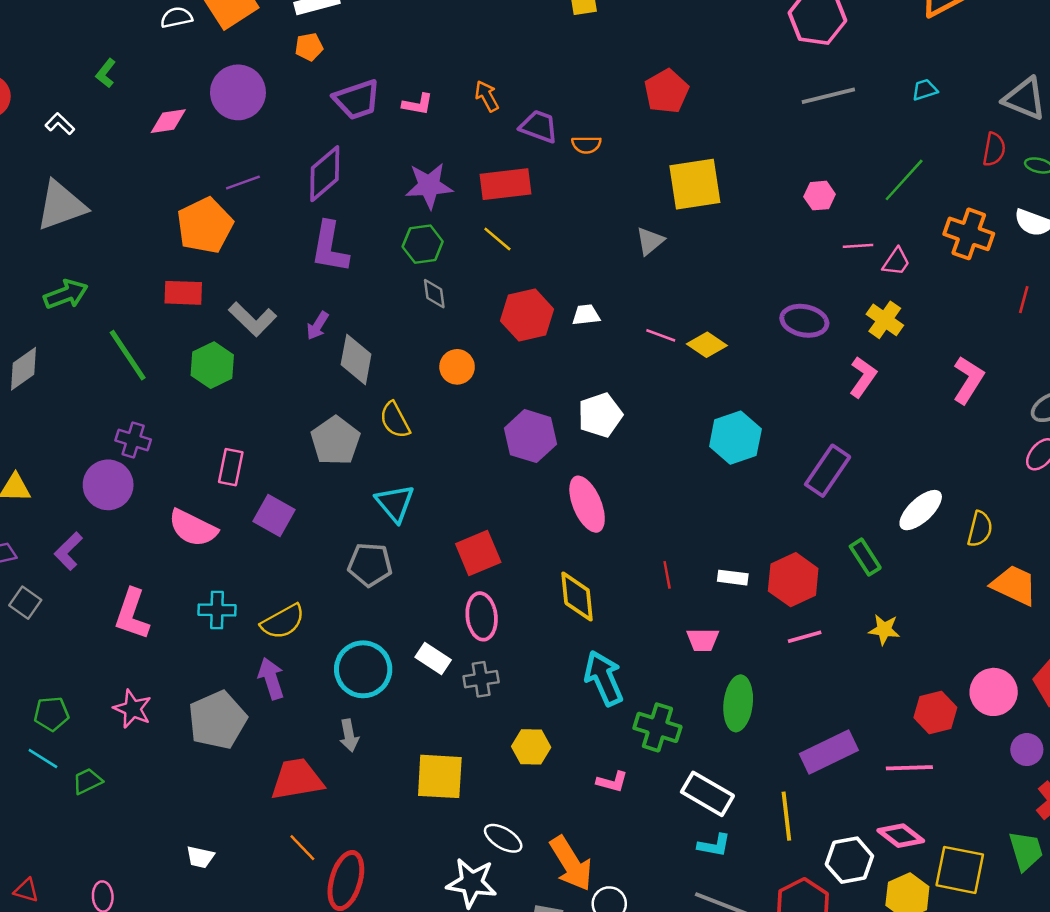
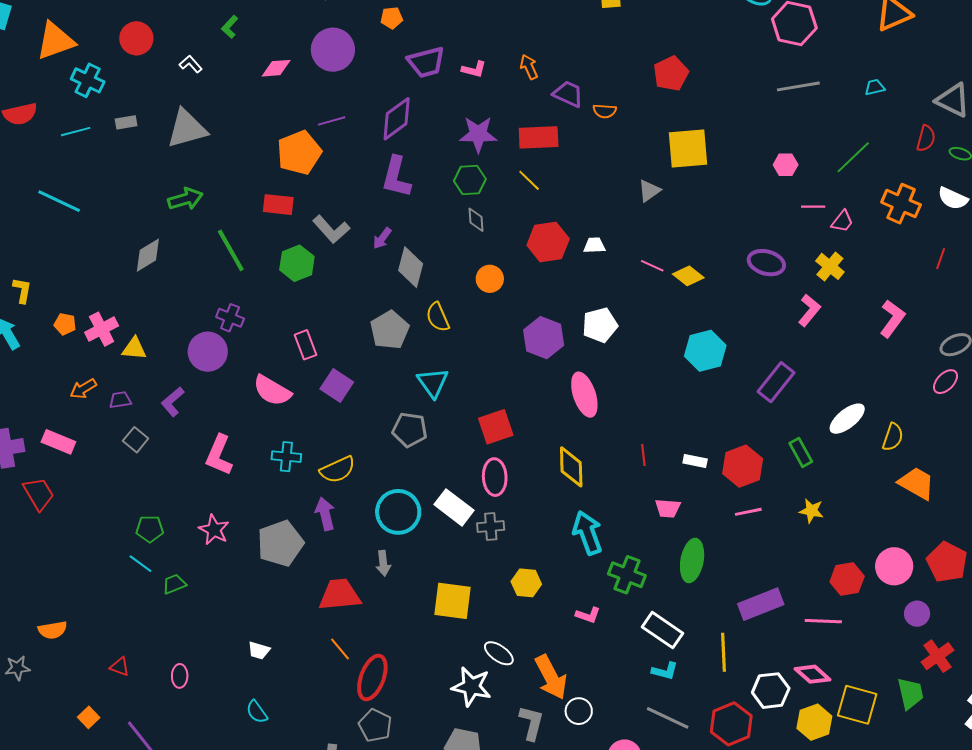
pink rectangle: (231, 467) -> (305, 345), turned -36
white rectangle: (433, 658) -> (454, 507), size x1.4

